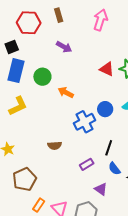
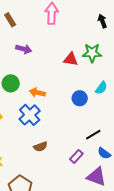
blue cross: (85, 122) -> (30, 115), moved
black line: (109, 148) -> (93, 135), turned 56
purple triangle: (101, 189) -> (97, 177), size x1.5

